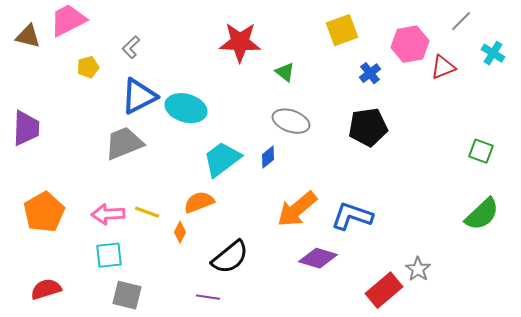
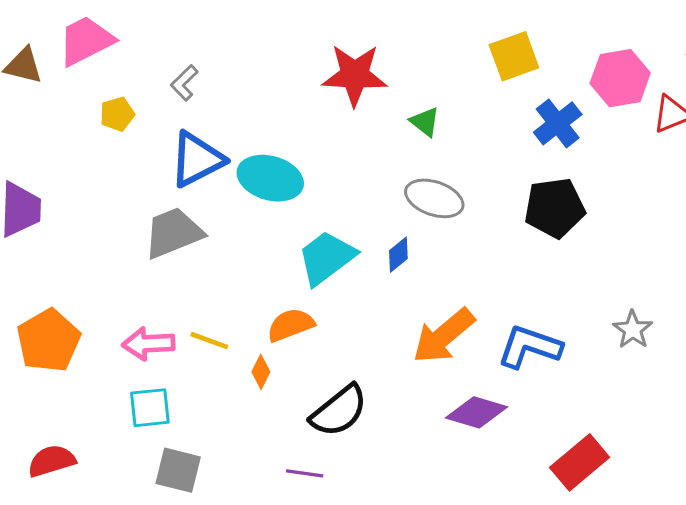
blue cross: (370, 73) -> (558, 123), size x1.4
gray star: (418, 269) -> (633, 330), moved

